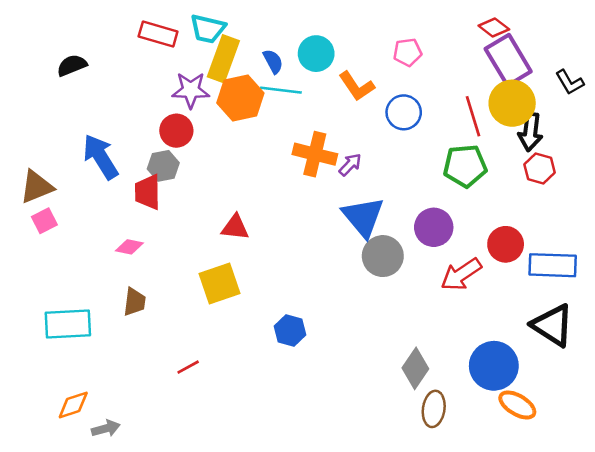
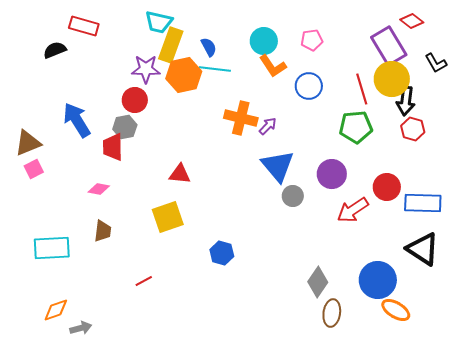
red diamond: (494, 27) -> (412, 21), moved
red rectangle: (158, 34) -> (84, 26), moved
cyan circle: (316, 54) -> (264, 41), moved
gray circle: (383, 256) -> (293, 196), size x0.7

